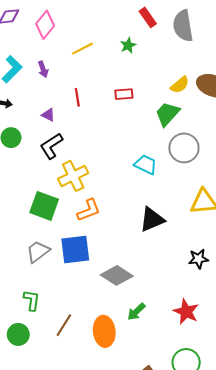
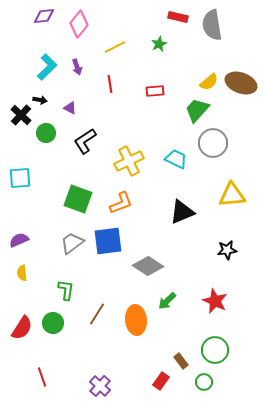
red rectangle: (148, 17) -> (178, 17), turned -42
red line: (77, 97) -> (110, 84), moved
purple triangle: (48, 115) -> (70, 108), moved
yellow cross: (73, 176) -> (129, 161), moved

